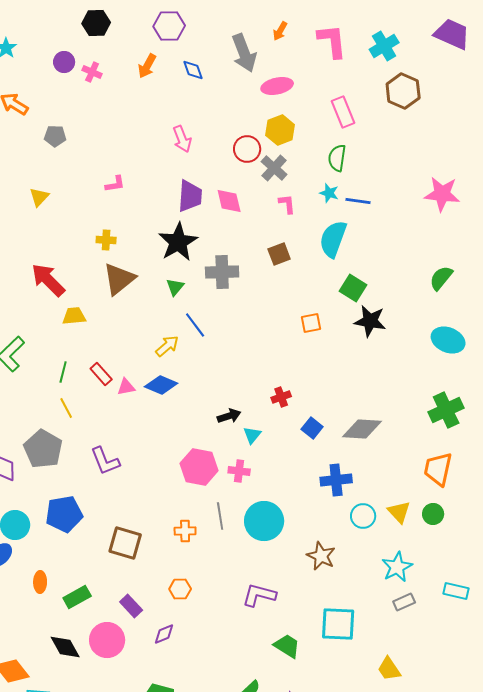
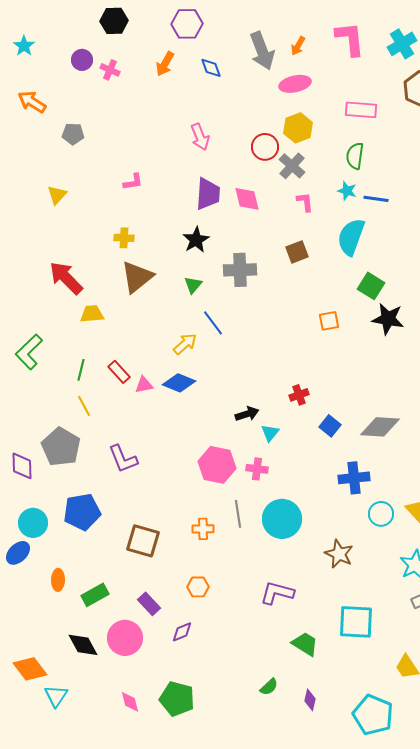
orange arrow: (280, 31) -> (298, 46), moved
pink rectangle: (343, 112) -> (361, 110), turned -64
black star: (178, 242) -> (196, 240), size x0.7

